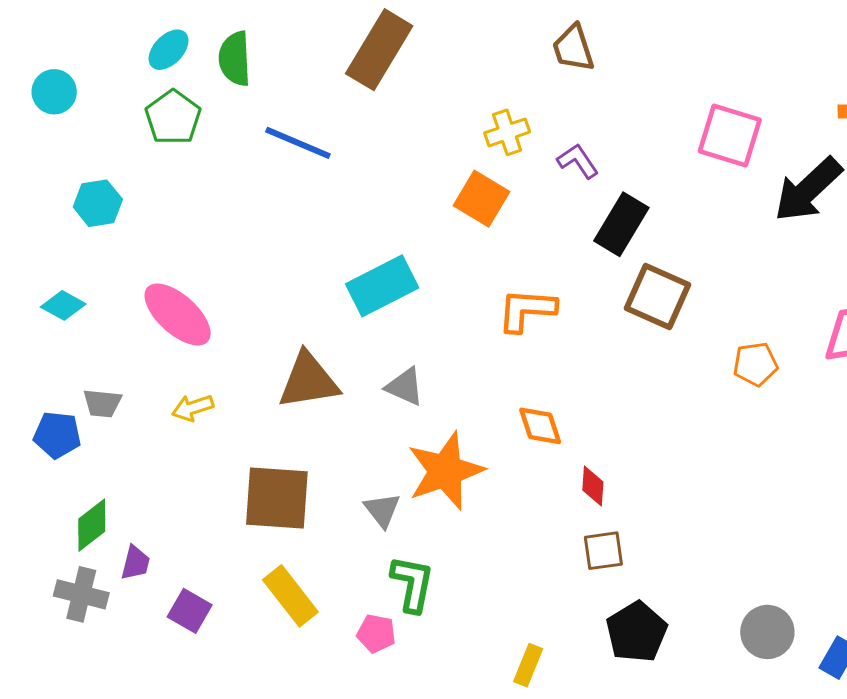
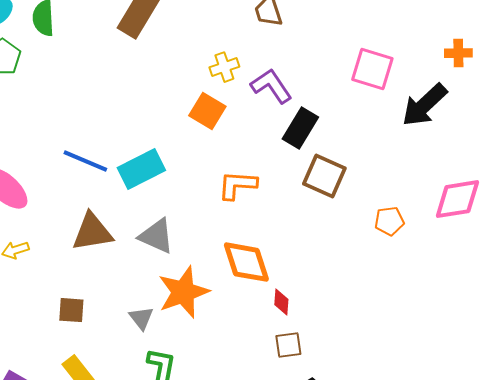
blue line: (298, 143) -> (85, 161), moved
purple L-shape: (578, 161) -> (271, 86), size x1.5
gray triangle: (405, 387) -> (156, 236), size x1.4
orange diamond: (540, 426) -> (246, 262), size x1.6
brown square: (277, 498) -> (71, 310), size x0.6

